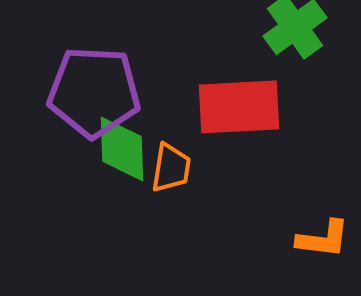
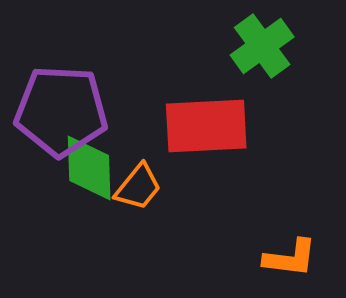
orange trapezoid: (171, 168) -> (138, 187), turned 30

